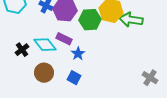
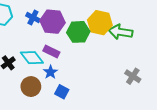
blue star: (78, 54) -> (50, 72), moved
gray cross: (150, 78) -> (133, 76), moved

